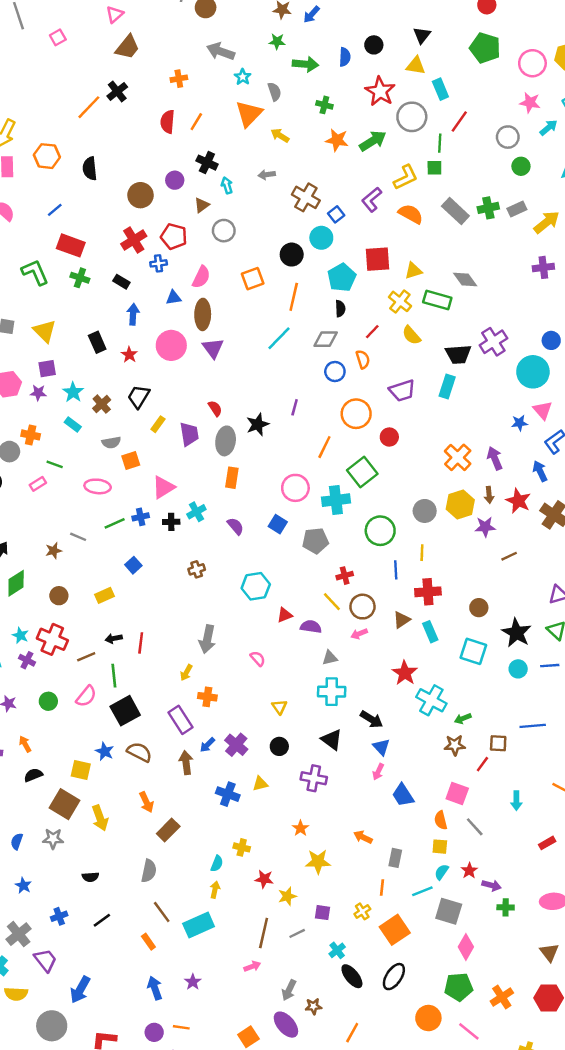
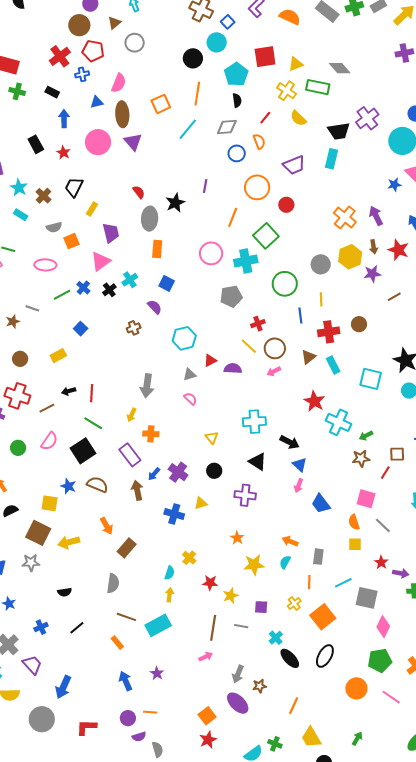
brown circle: (140, 195) -> (79, 25), moved
orange square: (253, 279) -> (161, 104), moved
purple trapezoid: (189, 434) -> (111, 233), moved
blue cross: (141, 517) -> (83, 288), turned -32
black cross: (171, 522) -> (109, 290), turned -32
blue square: (278, 524) -> (167, 283), moved
purple semicircle: (236, 526) -> (155, 307), moved
brown circle: (479, 608) -> (359, 324), moved
gray triangle: (330, 658) -> (190, 375), moved
green line: (114, 676) -> (93, 423), moved, turned -48
yellow arrow: (100, 818) -> (69, 542), turned 100
yellow cross: (242, 847) -> (189, 558), turned 32
cyan semicircle: (442, 872) -> (285, 562), moved
brown line: (162, 912) -> (126, 617), turned -30
gray line: (297, 933) -> (241, 626), turned 40

